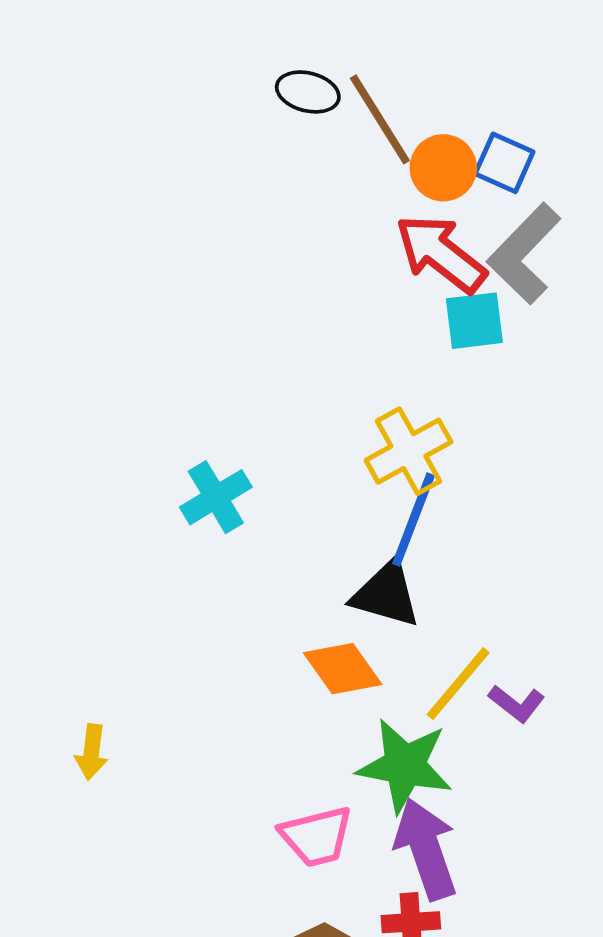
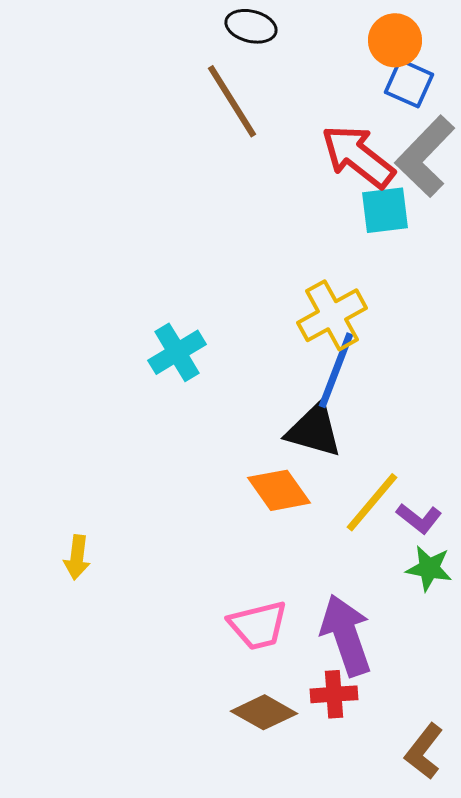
brown line: (380, 119) -> (232, 101), moved
orange circle: (443, 168) -> (395, 40), moved
green star: (405, 766) -> (429, 568), moved, size x0.6

